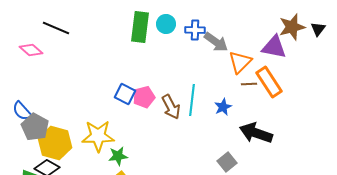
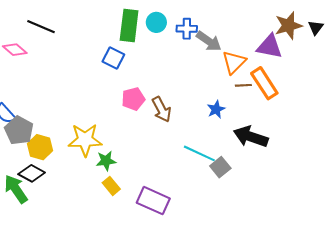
blue square: (125, 94) -> (113, 58), moved
cyan line: (192, 100) -> (199, 153), moved, turned -72
yellow hexagon: (55, 143) -> (40, 147), size x0.7

